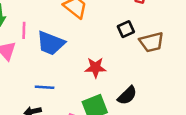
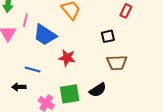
brown trapezoid: (151, 42) -> (117, 63), moved
red star: (95, 68) -> (67, 58), moved

